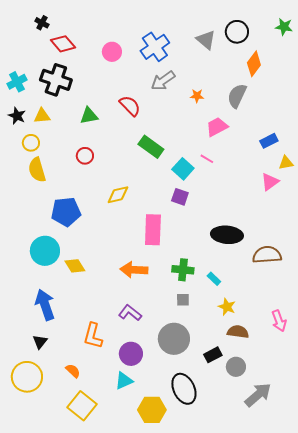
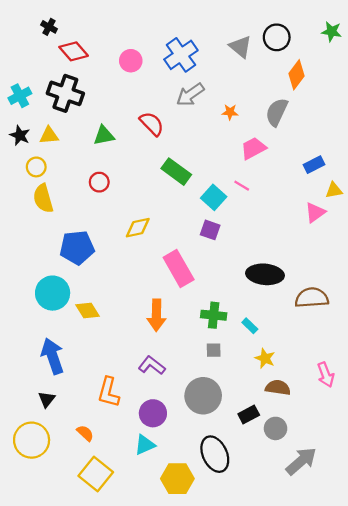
pink rectangle: (153, 230) -> (179, 269), turned -32
orange arrow: (134, 270) -> (156, 315), turned -92

